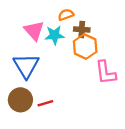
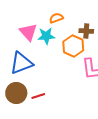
brown cross: (82, 29) -> (86, 31), moved
blue triangle: (26, 66) -> (21, 63), turned 40

